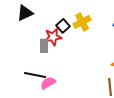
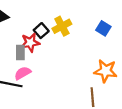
pink semicircle: (48, 83) -> (23, 73), moved

